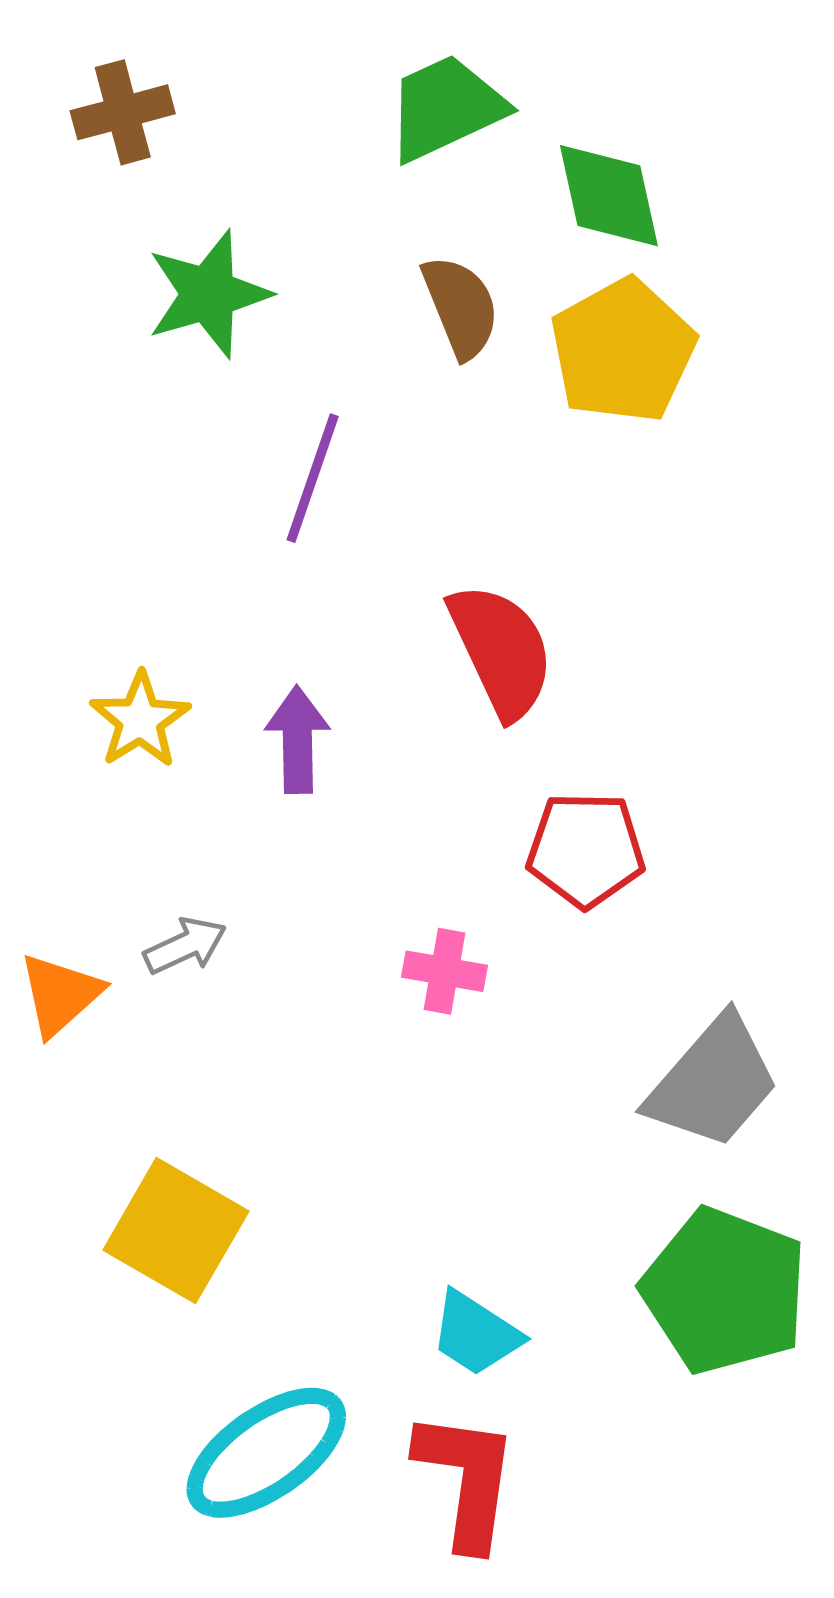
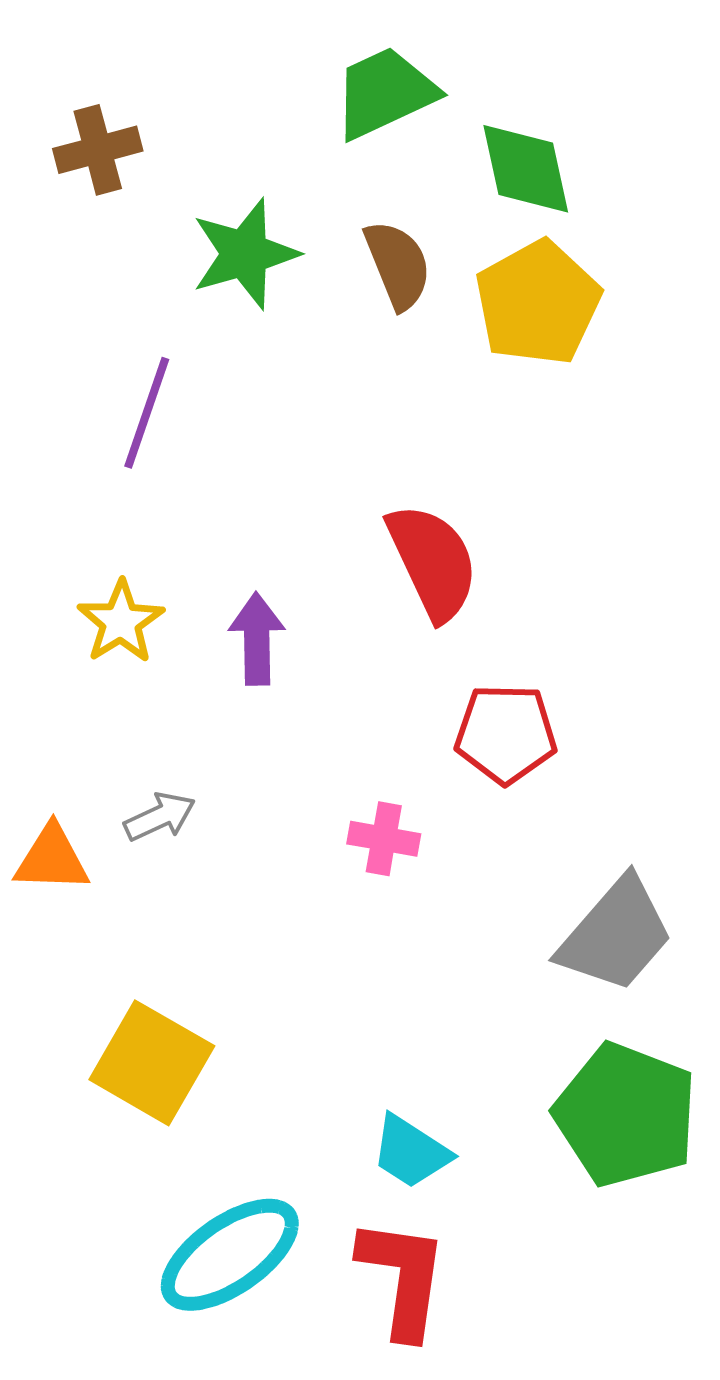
brown cross: (123, 112) -> (98, 150), moved
green star: (208, 294) -> (245, 254), moved
purple line: (313, 478) -> (147, 413), moved
orange triangle: (60, 994) -> (52, 859), turned 44

